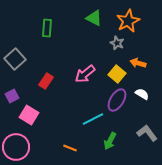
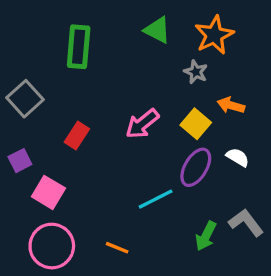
green rectangle: (47, 28) -> (79, 47), size x1.4
green arrow: (110, 141) -> (206, 236), moved
pink circle: (16, 147) -> (52, 246), moved

